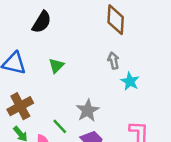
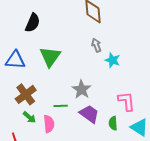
green triangle: (56, 66) -> (50, 57), size x1.6
green line: (60, 126) -> (61, 106), turned -40

